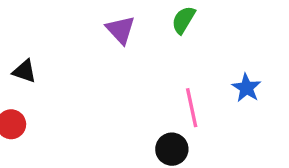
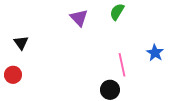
black triangle: (24, 71) -> (21, 43), turned 35

